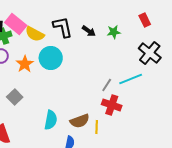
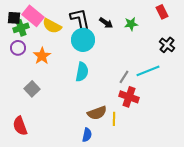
black cross: (150, 53) -> (167, 45), size x0.7
cyan circle: (51, 58) -> (83, 40), moved
cyan semicircle: (51, 120) -> (82, 72), moved

